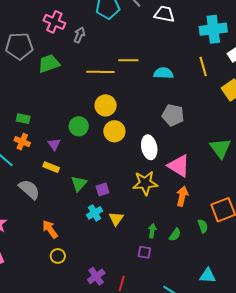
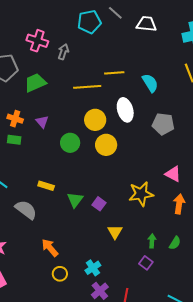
cyan semicircle: (163, 73) -> (150, 83), turned 60
orange cross: (22, 142) -> (15, 119), moved
purple triangle: (54, 144) -> (42, 122), moved
white ellipse: (149, 147) -> (125, 110), moved
pink triangle: (179, 166) -> (173, 174), size x0.7
purple square: (103, 189) -> (99, 204), turned -32
cyan cross: (95, 213) -> (93, 268), moved
purple square: (144, 252) -> (146, 263), turned 32

